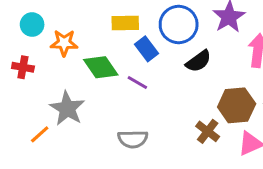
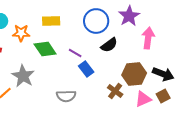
yellow rectangle: (125, 23) -> (51, 21), moved
blue rectangle: (147, 49) -> (86, 69), moved
purple line: (137, 83) -> (75, 53), moved

